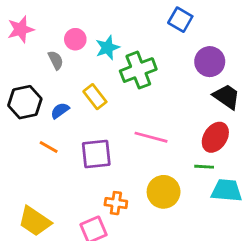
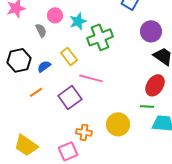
pink line: (151, 137) -> (91, 78), moved
orange line: (49, 147) -> (36, 92), turned -64
purple square: (96, 154) -> (70, 97), turned -30

